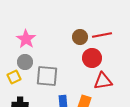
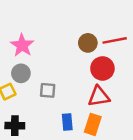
gray square: (47, 76) -> (48, 90), size x0.6
red triangle: (103, 81) -> (99, 96), moved

